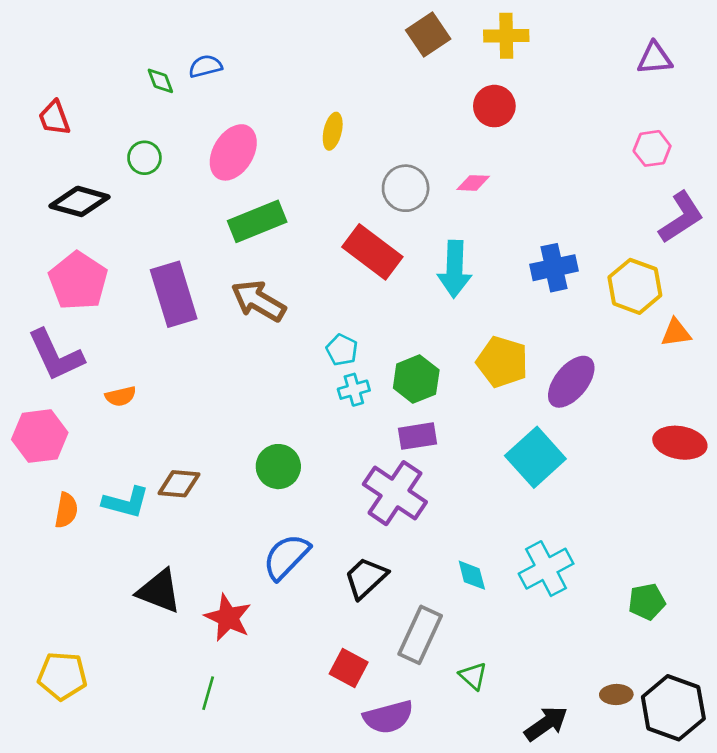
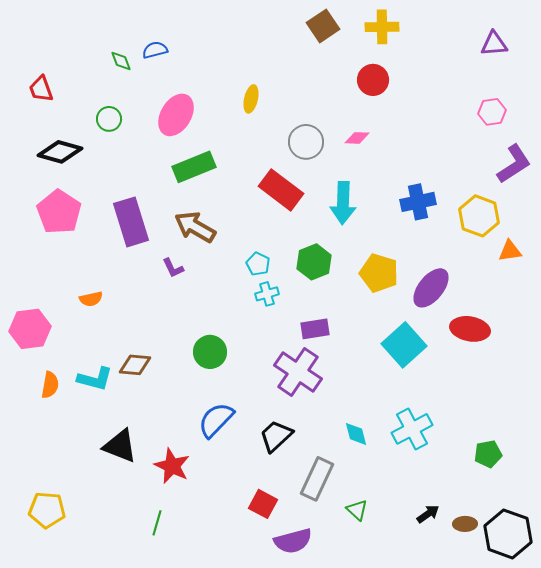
purple L-shape: (56, 355) -> (173, 268), moved, size x0.5
green hexagon: (416, 379) -> (314, 262), moved
red ellipse: (680, 443) -> (470, 329), moved
black arrow: (546, 724) -> (428, 514), moved, size x0.7

